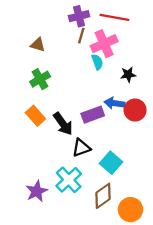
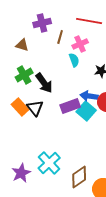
purple cross: (79, 16) -> (42, 23), moved
pink cross: (104, 44) -> (80, 44), size x0.7
black arrow: (63, 124) -> (44, 83), moved
black triangle: (81, 148) -> (35, 108), moved, turned -48
cyan square: (111, 163) -> (86, 111), moved

